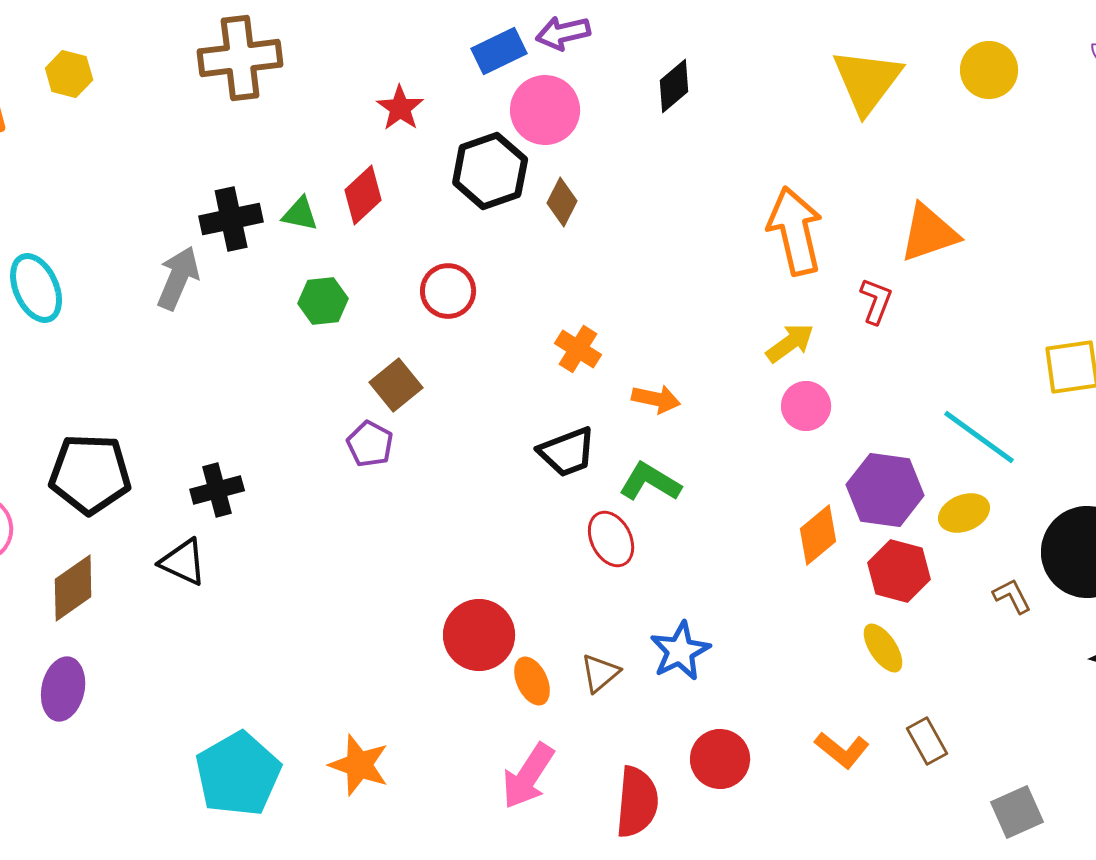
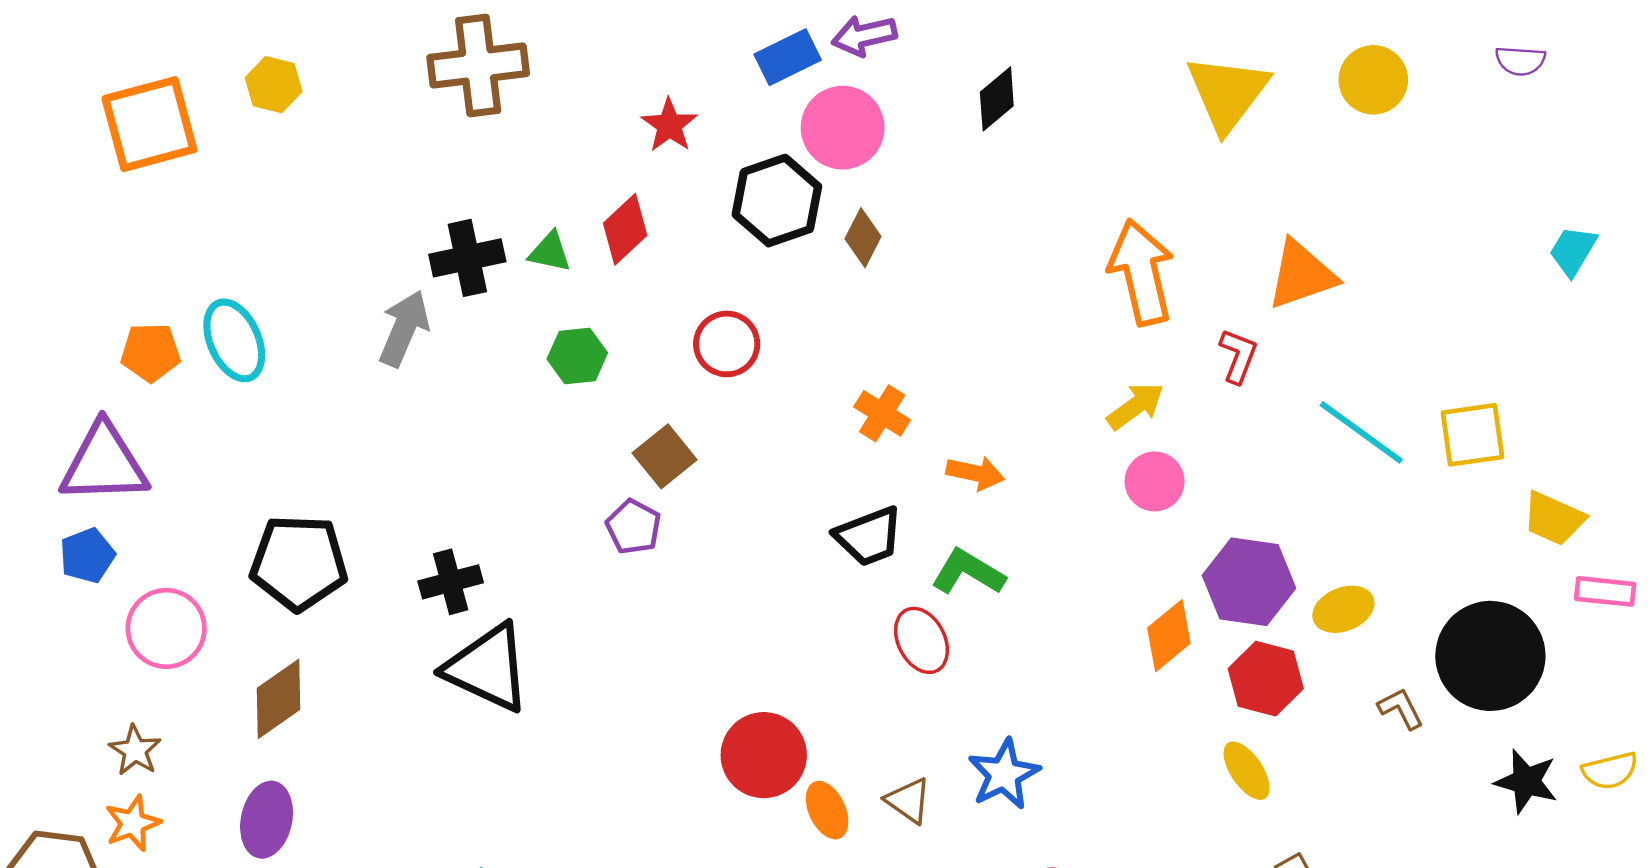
cyan line: (979, 437) -> (1361, 432), moved
black triangle: (183, 562) -> (488, 668), moved, size x1.6
brown triangle: (600, 673) -> (908, 801), turned -45

